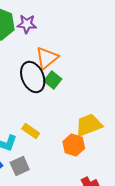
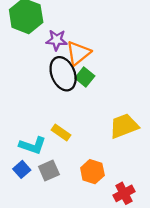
purple star: (27, 24) -> (57, 40), moved
orange hexagon: (74, 145) -> (92, 172), moved

